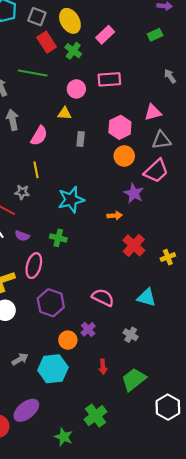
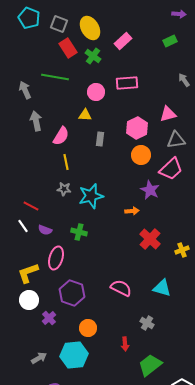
yellow line: (36, 170) -> (66, 162), moved
gray star: (22, 192) -> (64, 189), moved
purple cross: (88, 329) -> (49, 318), moved
gray arrow: (20, 359) -> (39, 358), moved
red arrow: (103, 367) -> (125, 344), moved

